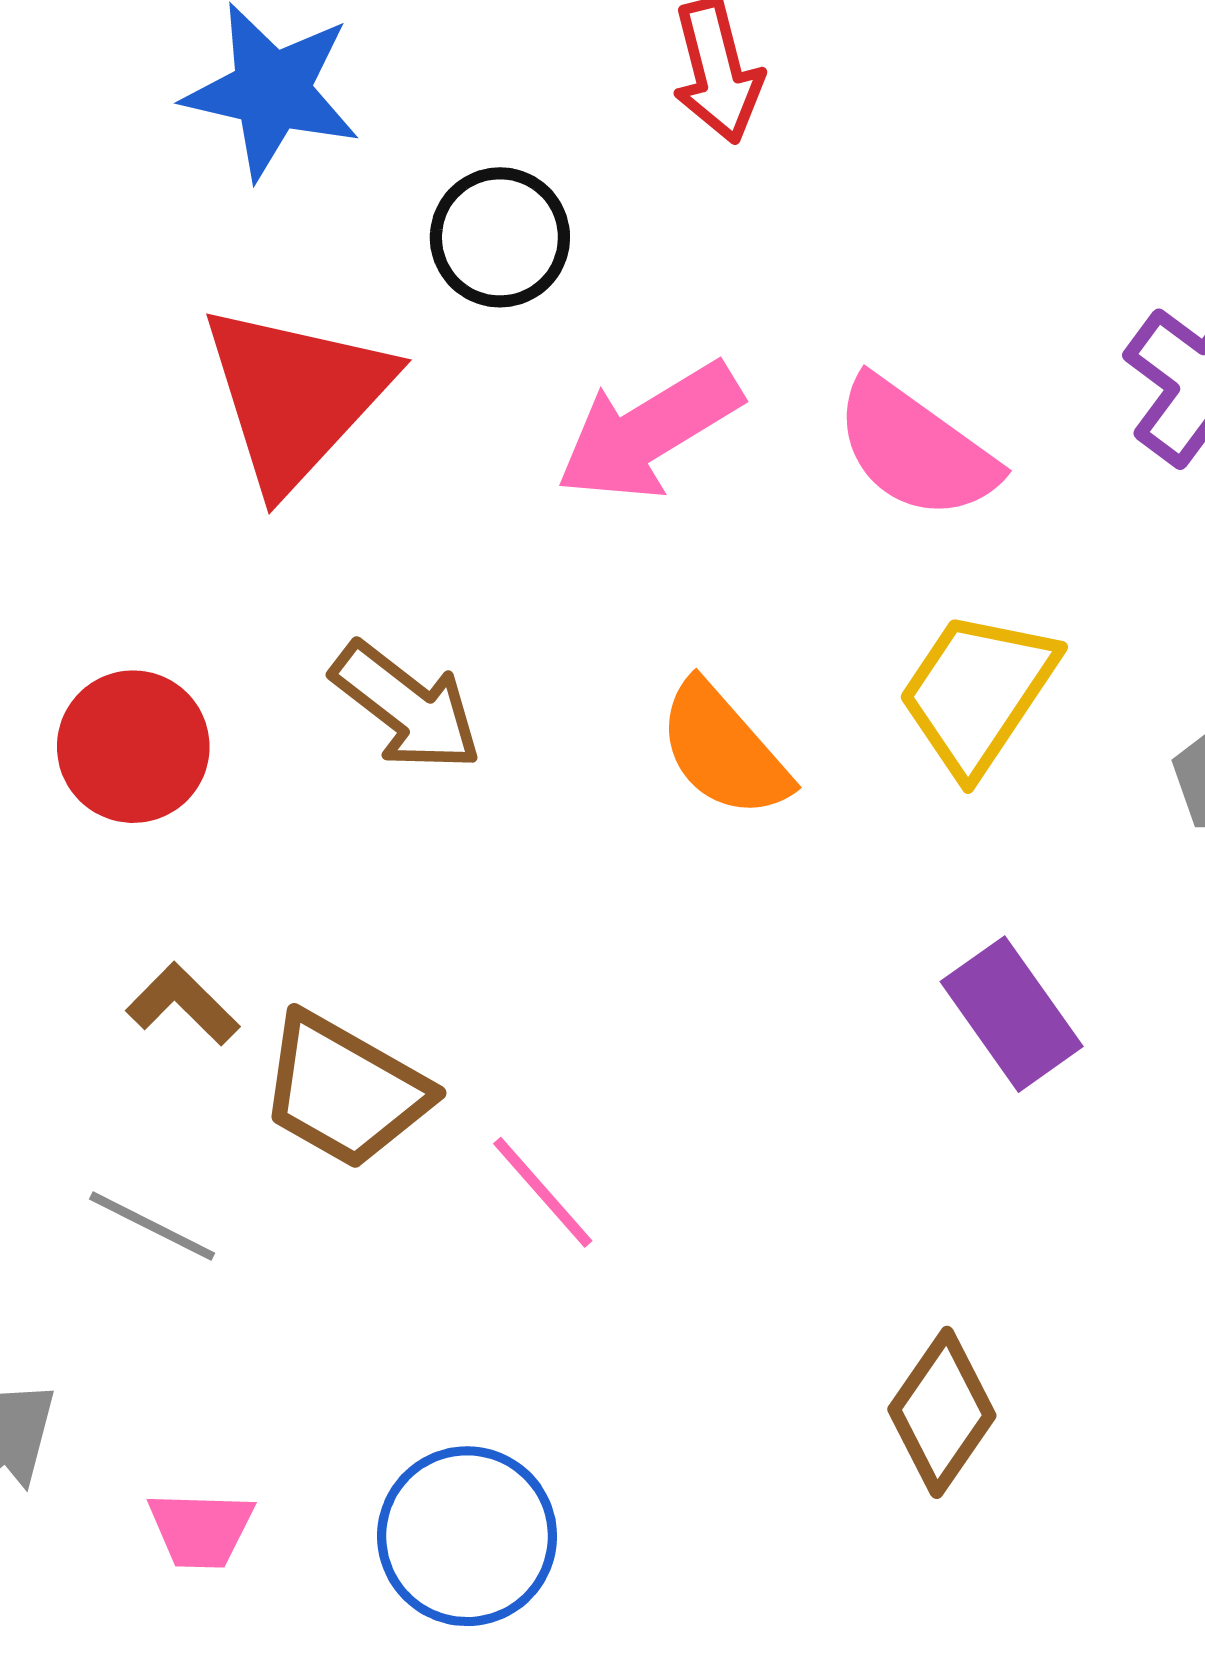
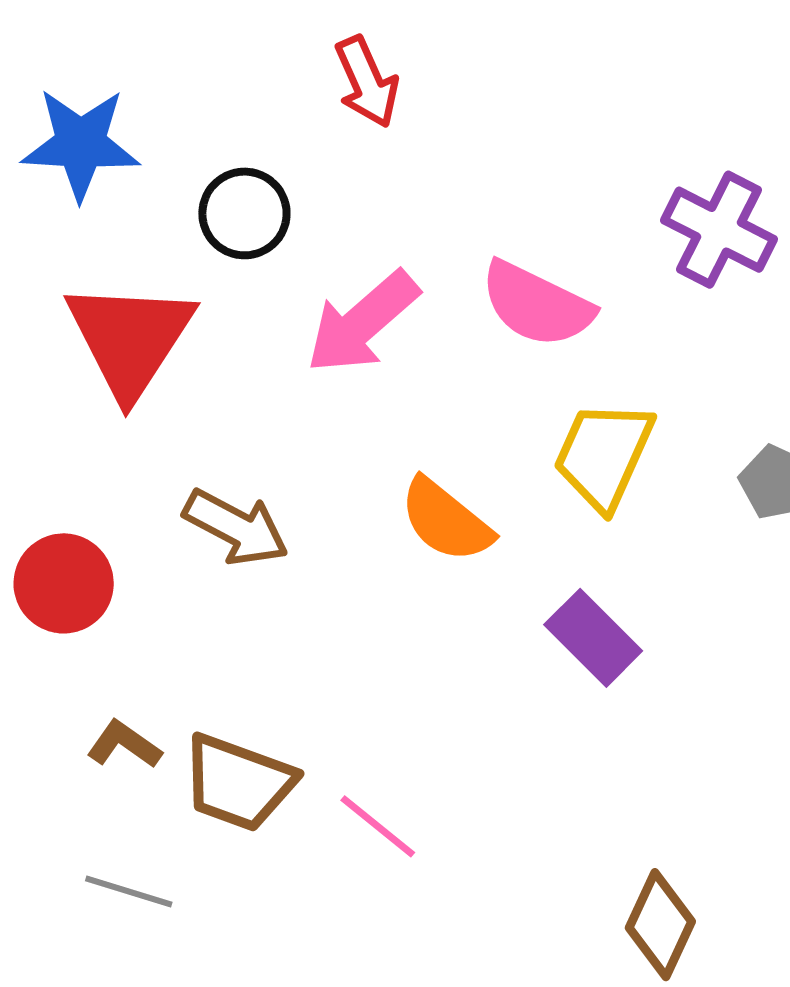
purple rectangle: (1012, 1014) -> (593, 638), moved

